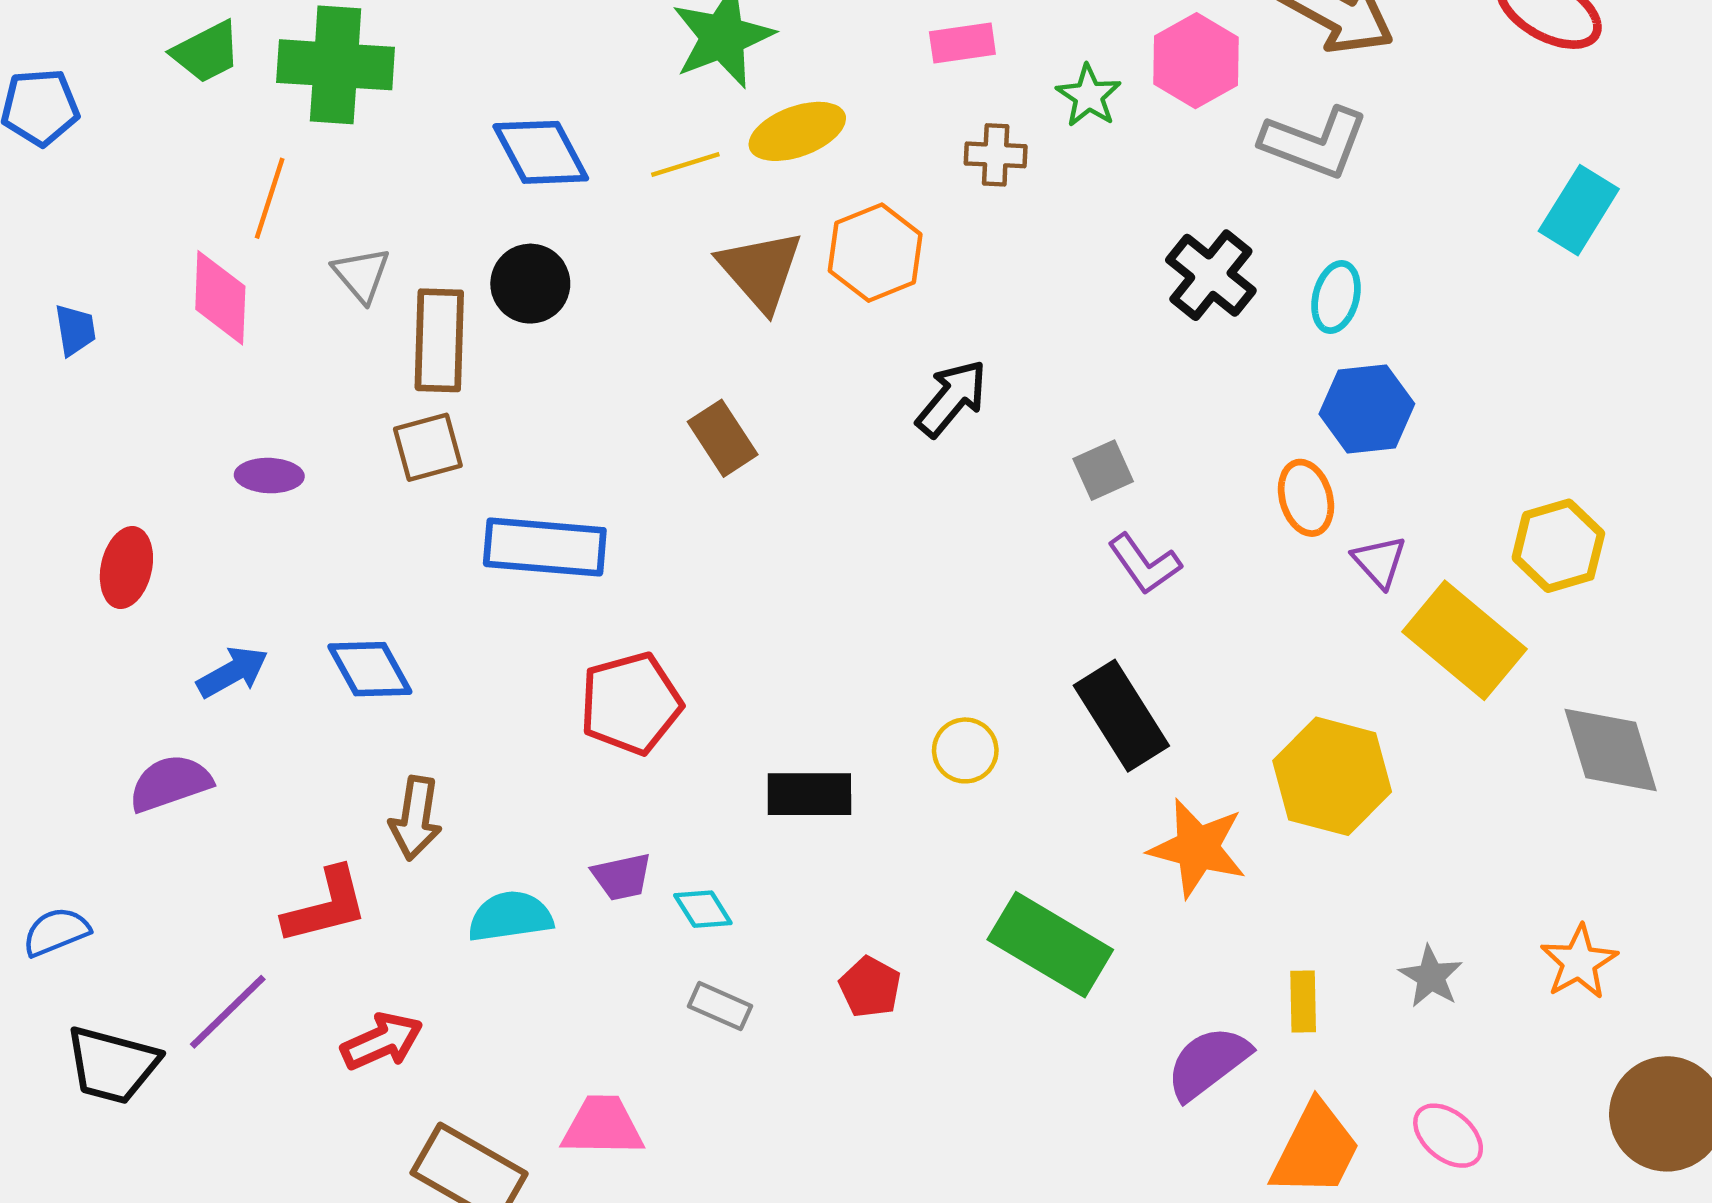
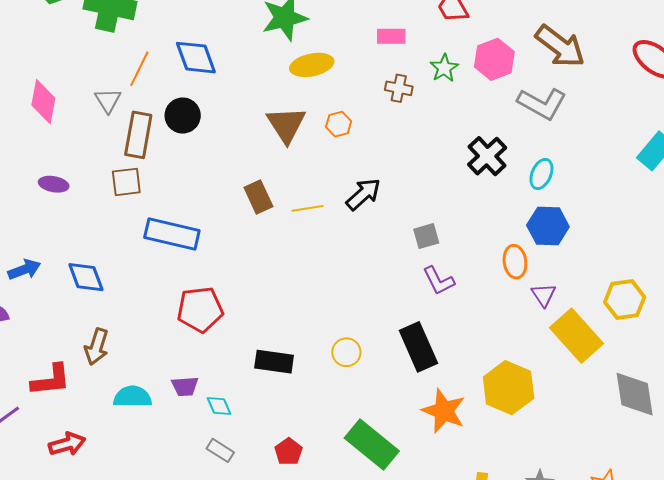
yellow line: (685, 165) -> (307, 208), moved
orange line: (270, 198) -> (139, 69), moved
orange hexagon: (875, 253) -> (339, 124), size x0.6

